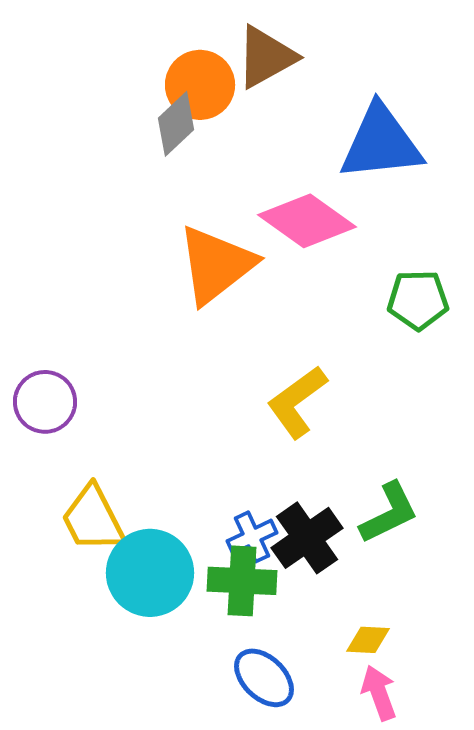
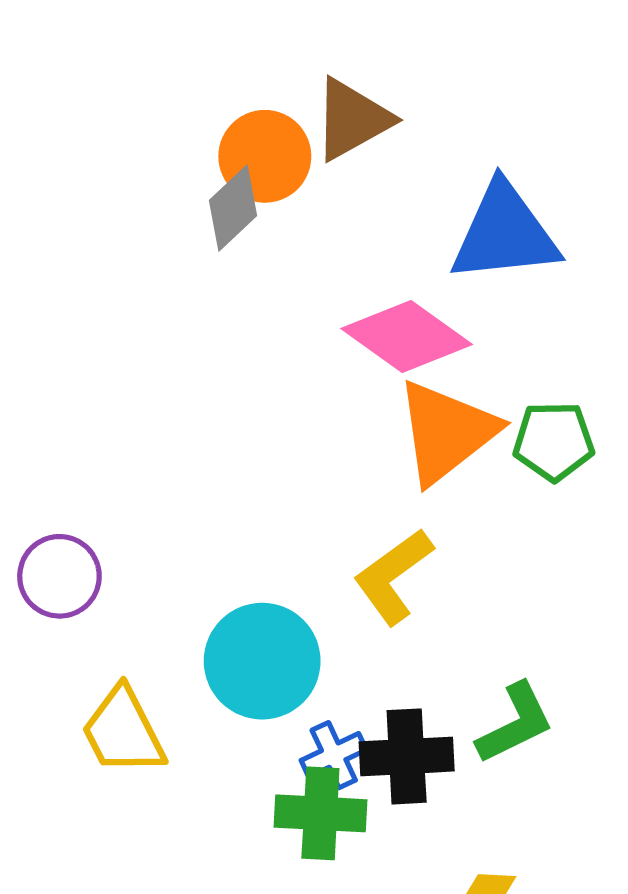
orange triangle: (216, 265) -> (446, 432), moved
black cross: (307, 538) -> (407, 756), turned 32
cyan circle: (150, 573) -> (262, 661), moved

